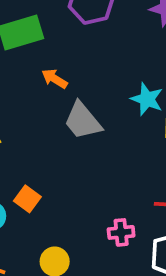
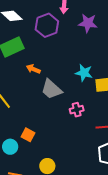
pink cross: (121, 232) -> (77, 110), moved

